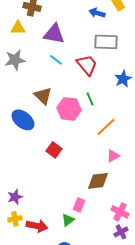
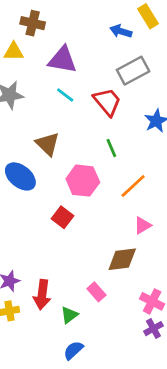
gray rectangle: (106, 42) -> (133, 71), turned -30
pink hexagon: (69, 109) -> (83, 181), moved
pink rectangle: (79, 205) -> (96, 292), turned -64
green triangle: (68, 220) -> (69, 315), moved
red arrow: (37, 226) -> (42, 295), moved, turned 85

